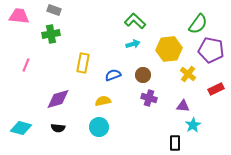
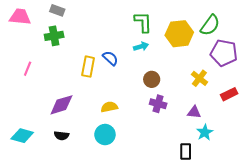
green L-shape: (135, 21) -> (143, 22), turned 45
yellow hexagon: (169, 49) -> (179, 34), moved
blue semicircle: (113, 75) -> (110, 58), moved, turned 63

